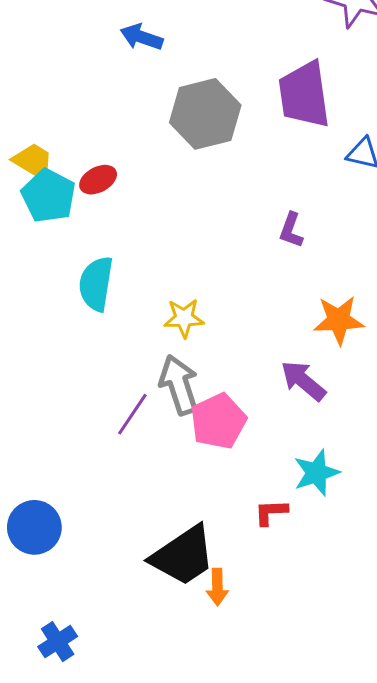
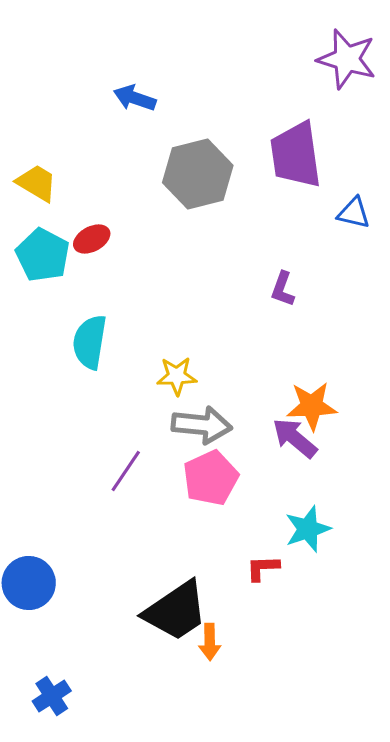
yellow trapezoid: (33, 161) -> (37, 183), moved
orange star: (339, 320) -> (312, 406), moved
gray arrow: (179, 385) -> (202, 425), moved, turned 114

